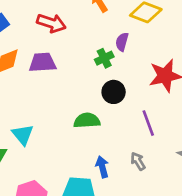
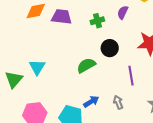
green cross: (104, 58) -> (97, 21), moved
green semicircle: (87, 120) -> (86, 65), turned -36
blue arrow: (102, 167) -> (91, 102), turned 63

